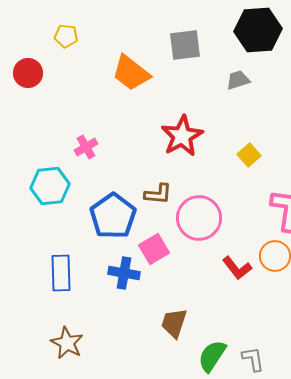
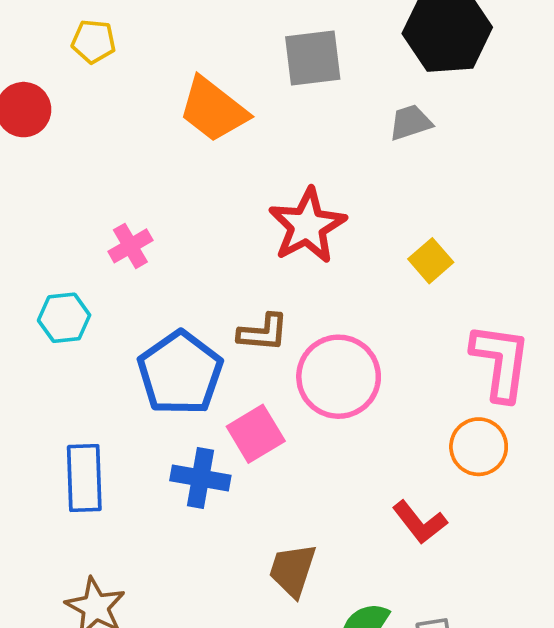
cyan hexagon: (50, 186) -> (64, 318), size x0.7
red L-shape: (237, 268) -> (420, 522), moved

